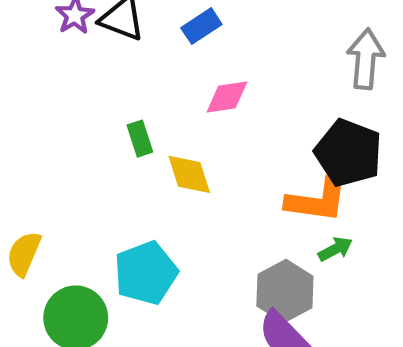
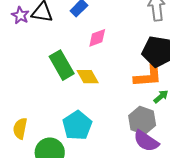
green rectangle: (140, 139) -> (62, 65), size x1.8

